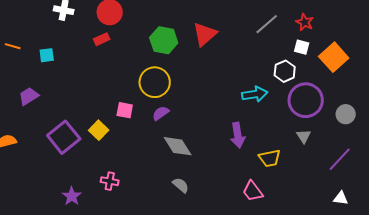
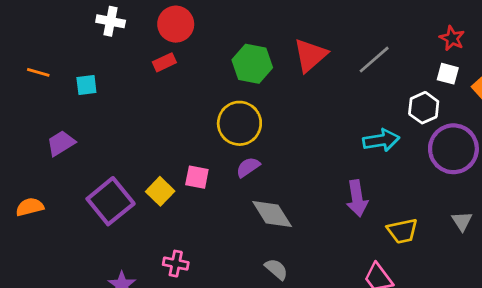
gray line: (267, 24) -> (374, 60), moved
pink square: (125, 110) -> (197, 177), moved
gray triangle: (304, 136) -> (462, 221), moved

